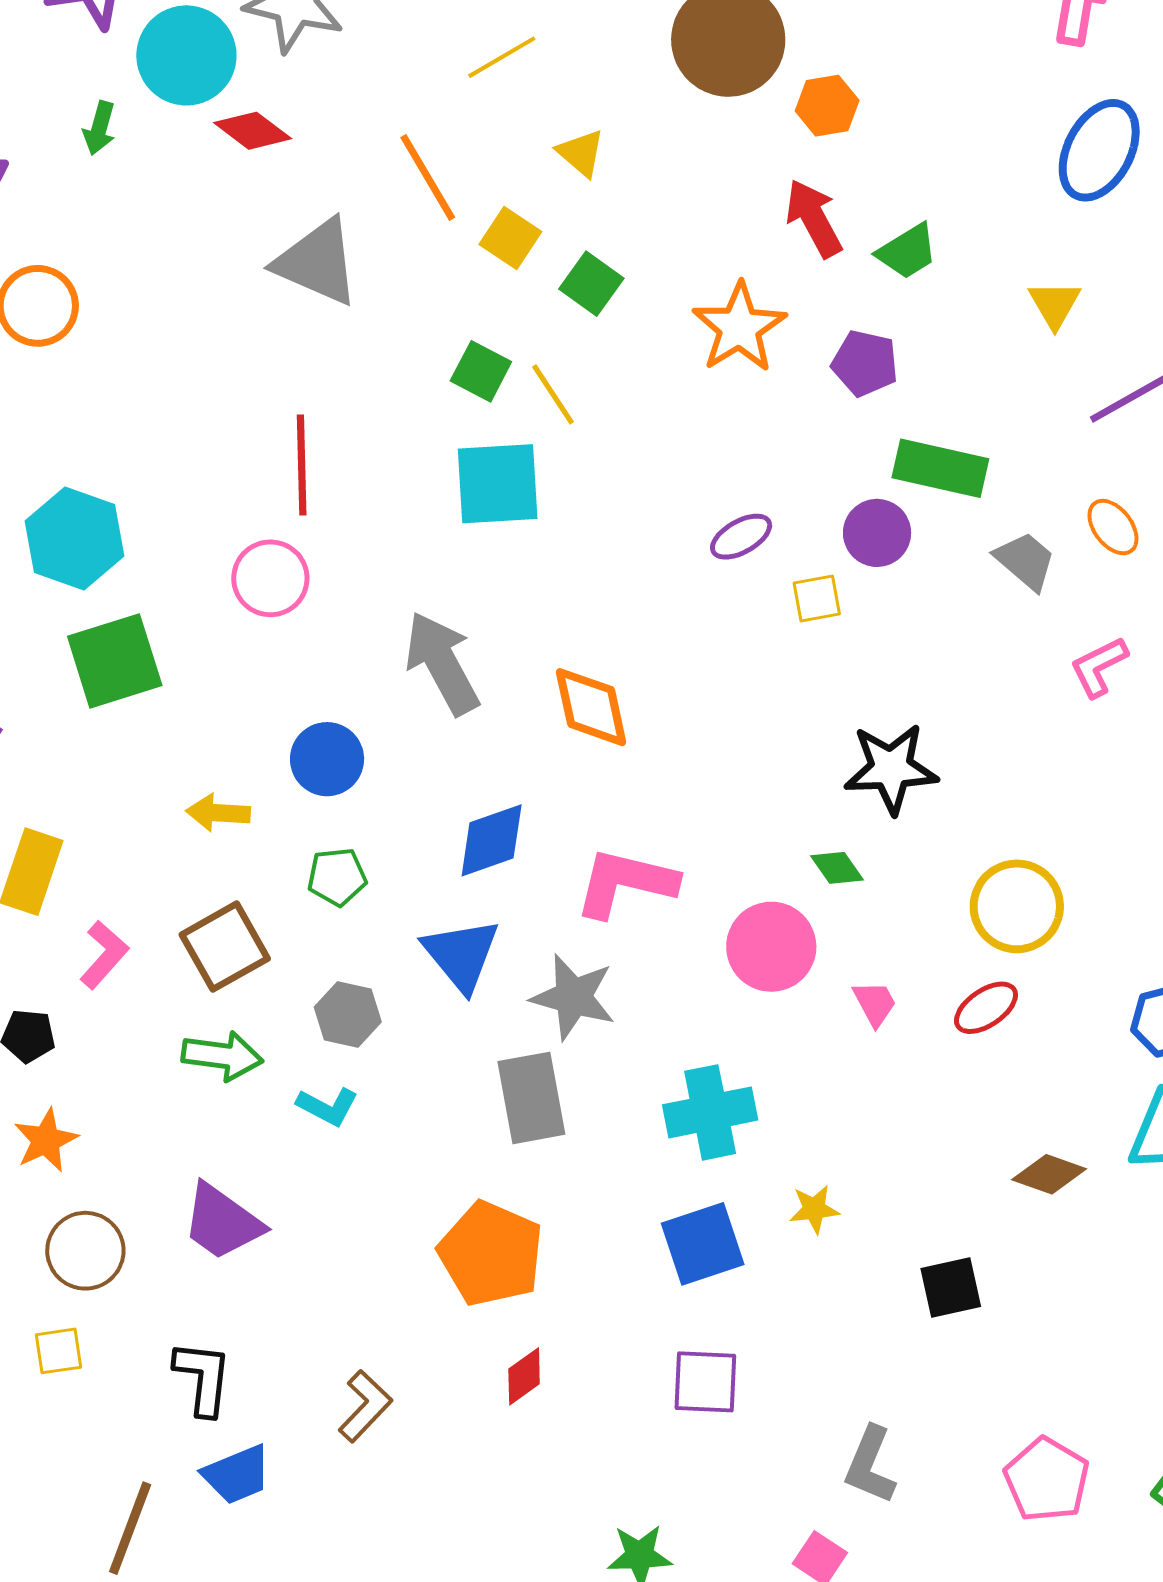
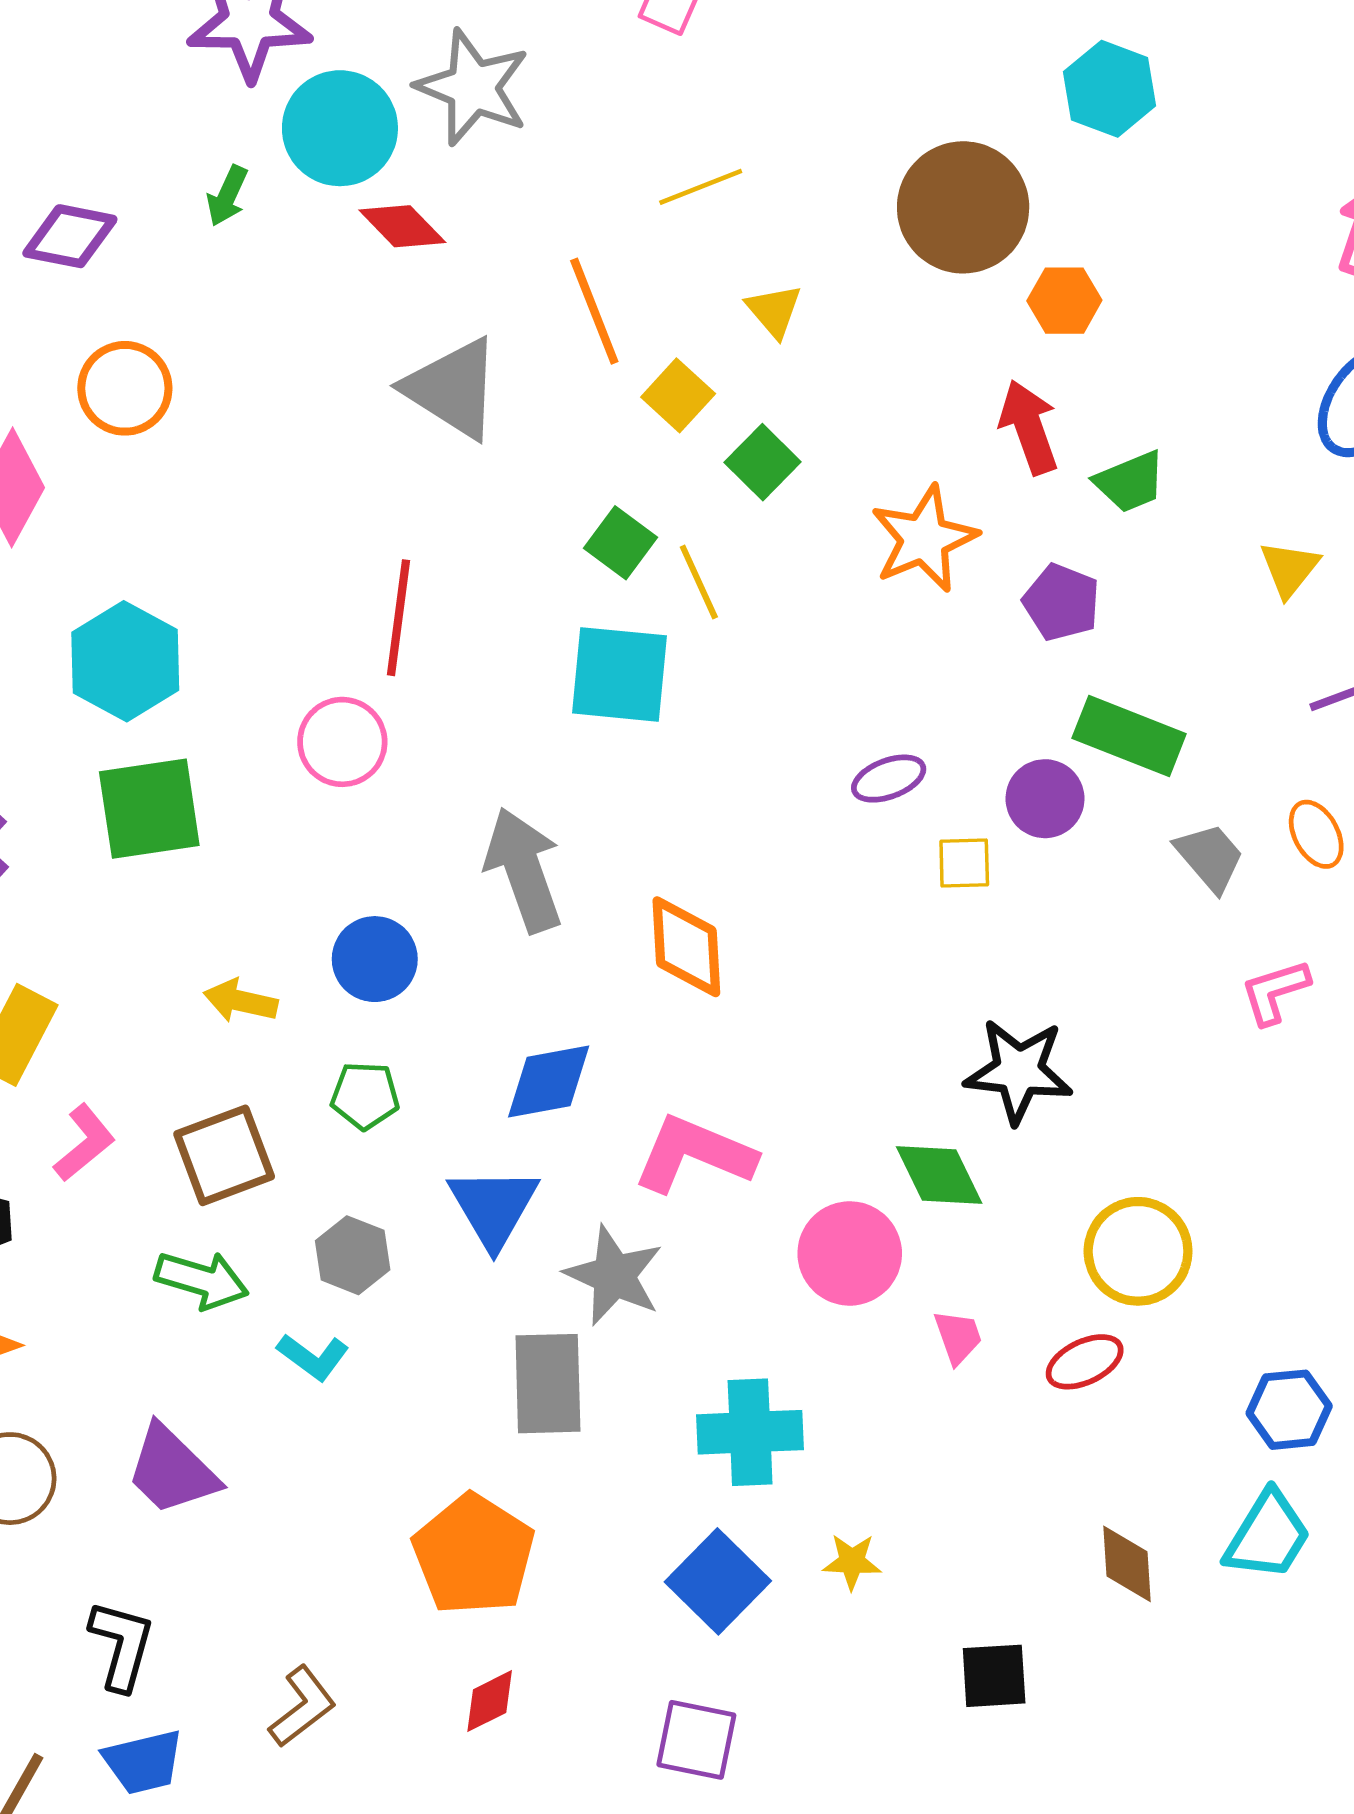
green diamond: (837, 868) -> (939, 1175), size x1.5
brown diamond: (1049, 1174) -> (1127, 1564), turned 58
blue square: (703, 1244) -> (718, 1581), turned -36

